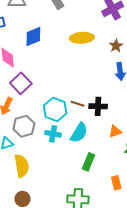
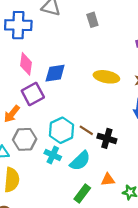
blue diamond: (33, 37) -> (55, 73), moved
yellow ellipse: (82, 38) -> (106, 77), moved
orange triangle: (115, 131) -> (108, 180), moved

